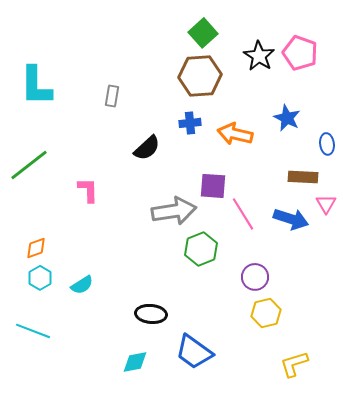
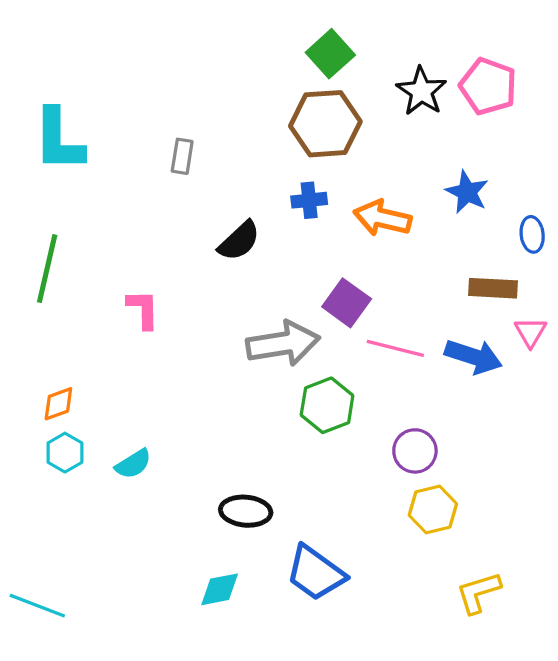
green line: (29, 165) -> (47, 269), turned -39
purple square: (213, 186) -> (347, 303), turned 32
pink line: (243, 214) -> (395, 348), turned -44
cyan line: (33, 331) -> (37, 606), moved

